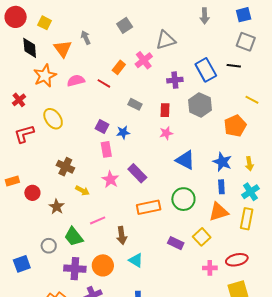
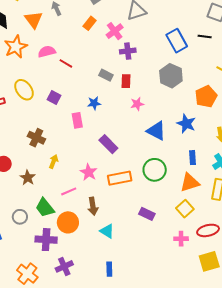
orange rectangle: (119, 67) -> (90, 23), moved
purple cross: (175, 80) -> (128, 51), moved
red line: (104, 83) -> (66, 63), moved
red rectangle: (165, 110) -> (126, 81), moved
purple square: (102, 126) -> (54, 98), moved
blue star: (222, 162) -> (186, 124), moved
pink star: (110, 179) -> (89, 172), moved
yellow arrow: (82, 191) -> (54, 162), turned -96
yellow square: (202, 237) -> (185, 209), moved
orange circle: (103, 265) -> (68, 222), moved

